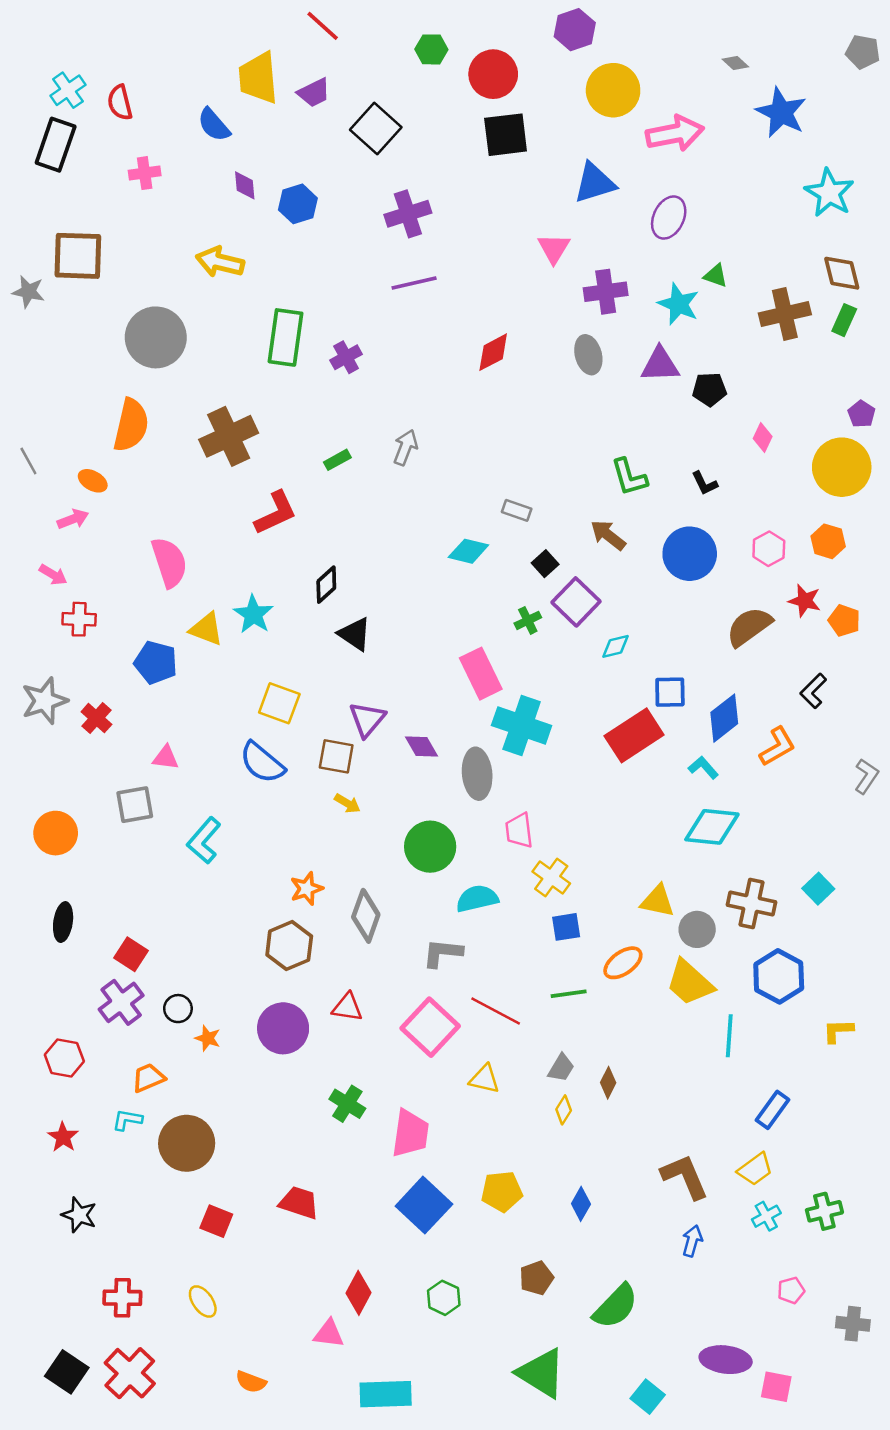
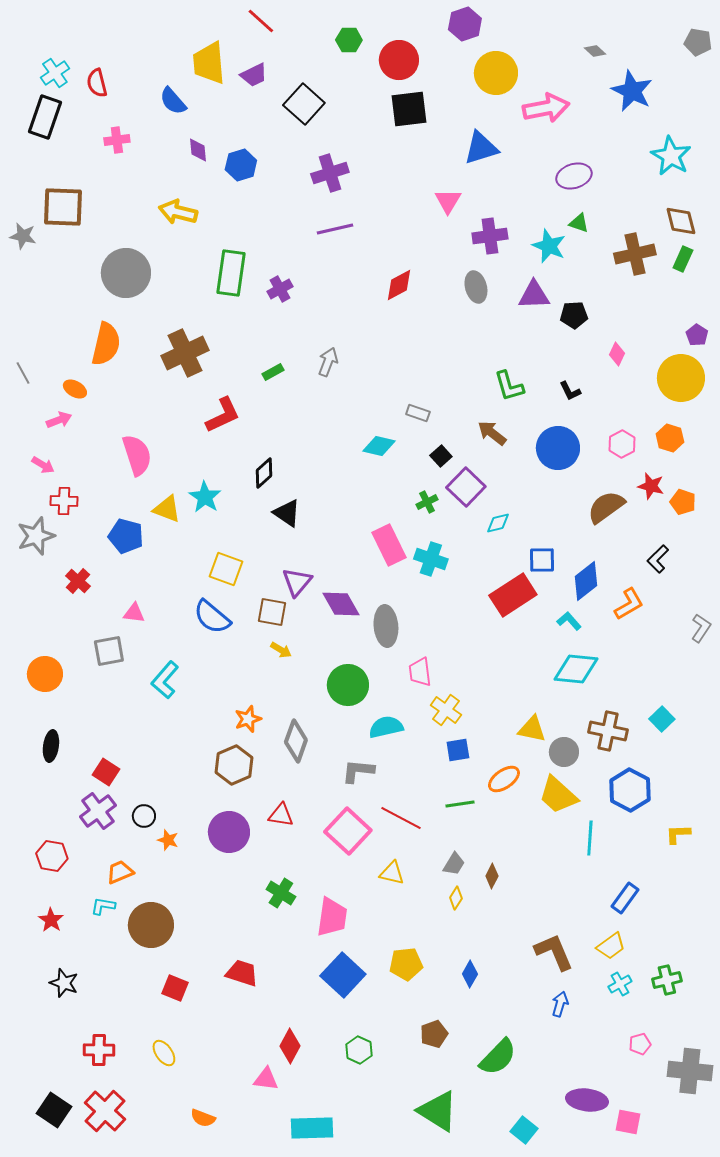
purple ellipse: (669, 218) -> (574, 176), moved, turned 48
gray star: (44, 701) -> (36, 536), moved
cyan cross: (522, 726) -> (431, 559), moved, size x0.7
purple diamond: (421, 747) -> (341, 604), size x1.4
gray cross: (853, 1324) -> (690, 1071), size x1.6

